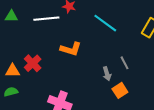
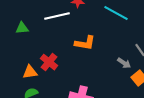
green triangle: (11, 16) -> (22, 28), moved
gray arrow: (107, 74) -> (124, 63), turned -32

